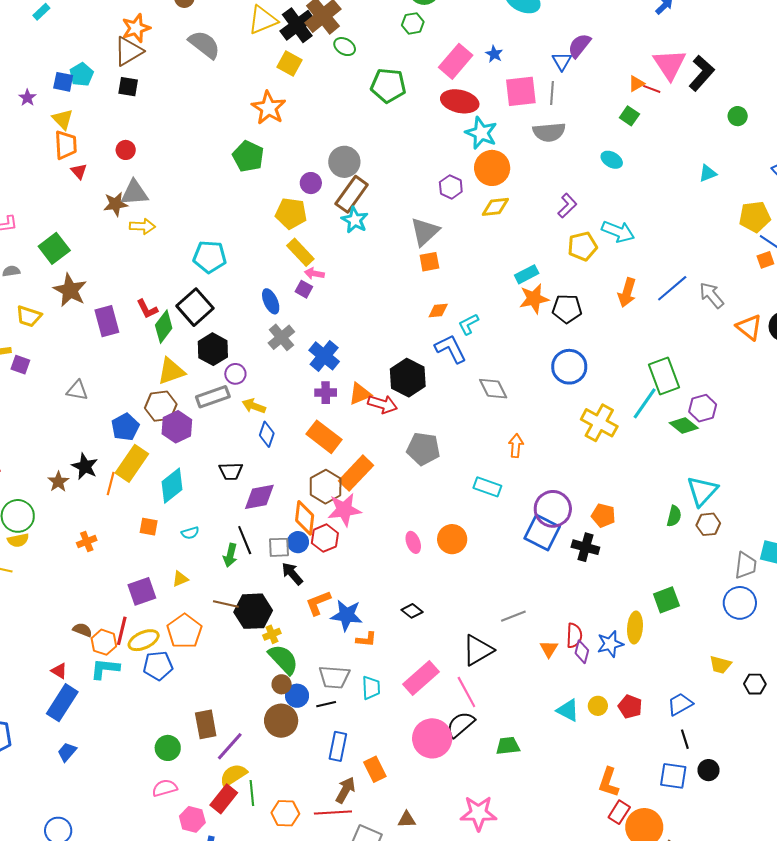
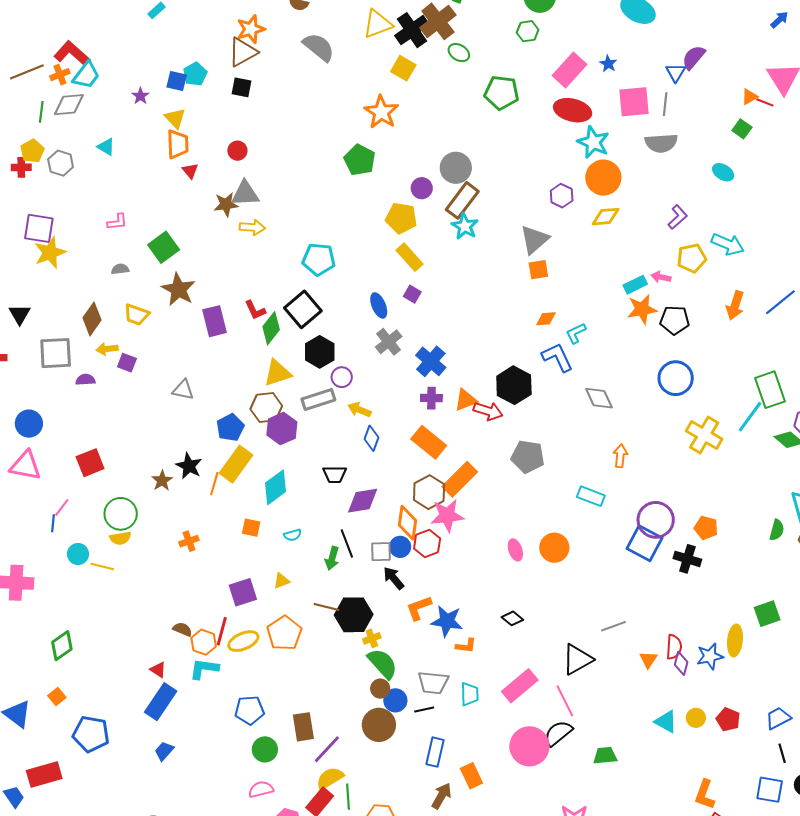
pink arrow: (314, 274) -> (661, 277), moved
blue pentagon: (158, 666) -> (249, 710), moved

